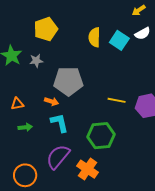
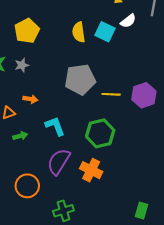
gray pentagon: (68, 81) -> (80, 79), moved
orange arrow: (51, 101) -> (30, 99), moved

